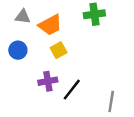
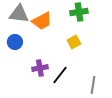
gray triangle: (23, 17) -> (19, 14), size x1.5
yellow square: (59, 50) -> (74, 42), moved

